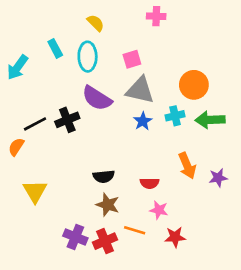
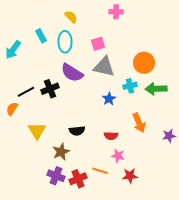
blue star: (143, 121) -> (109, 99), moved
purple star: (218, 178) -> (169, 136), moved
yellow triangle: (35, 191) -> (37, 131), moved
brown star: (108, 205) -> (61, 152), moved, turned 30

